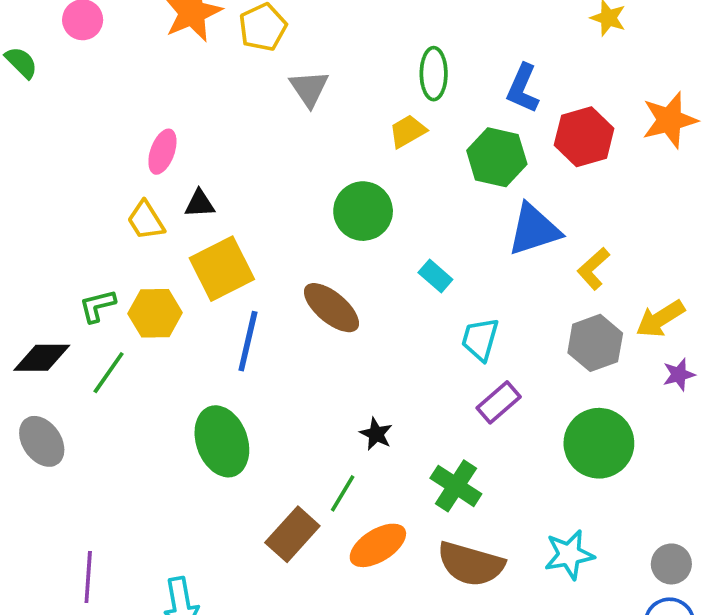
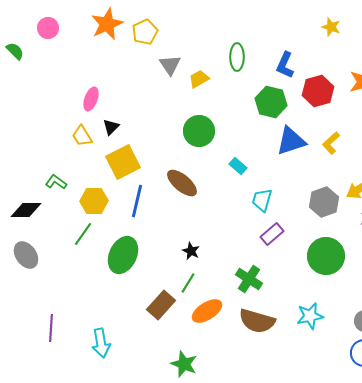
yellow trapezoid: (408, 131) -> (199, 79), moved
black triangle: (200, 204) -> (111, 127), turned -42
yellow L-shape: (593, 269) -> (331, 143), moved
green L-shape: (97, 306) -> (56, 182), turned 50
yellow hexagon: (155, 313) -> (94, 201), moved
green line: (109, 373) -> (83, 234), moved
black star: (376, 434) -> (191, 251), moved
green ellipse: (222, 441) -> (123, 255), turned 45

